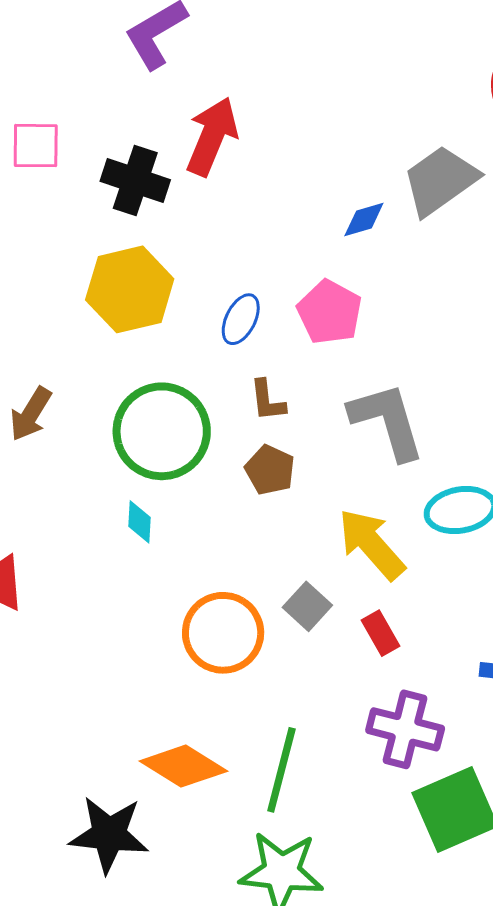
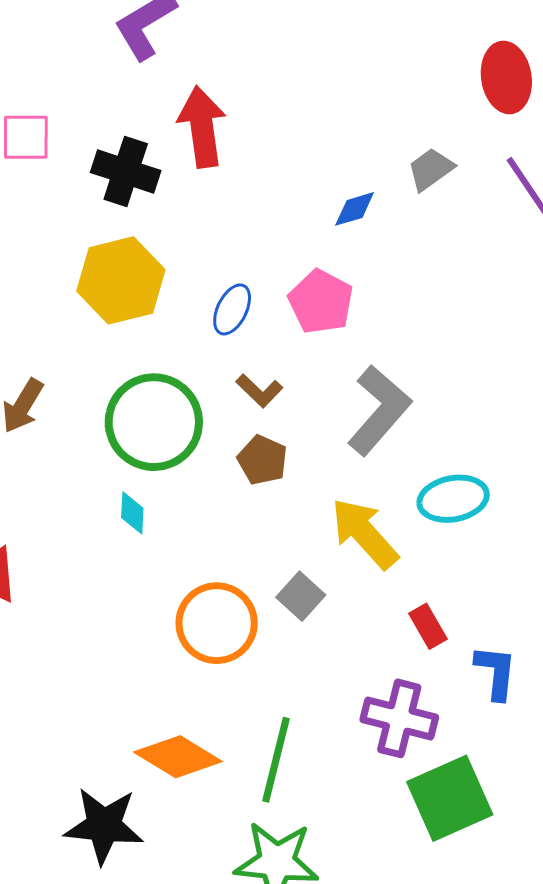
red arrow: (212, 136) -> (202, 127), turned -30
gray trapezoid: (440, 180) -> (431, 169), size x0.6
brown L-shape: (267, 401) -> (259, 391), turned -39
gray L-shape: (387, 421) -> (379, 410), turned 58
red rectangle: (381, 633) -> (428, 626), moved

